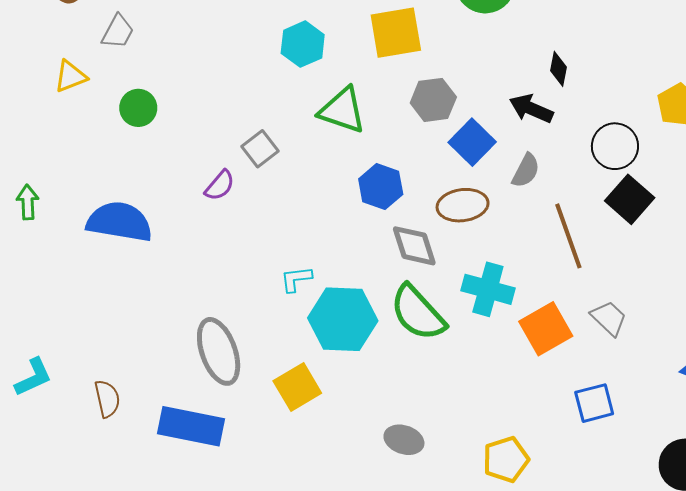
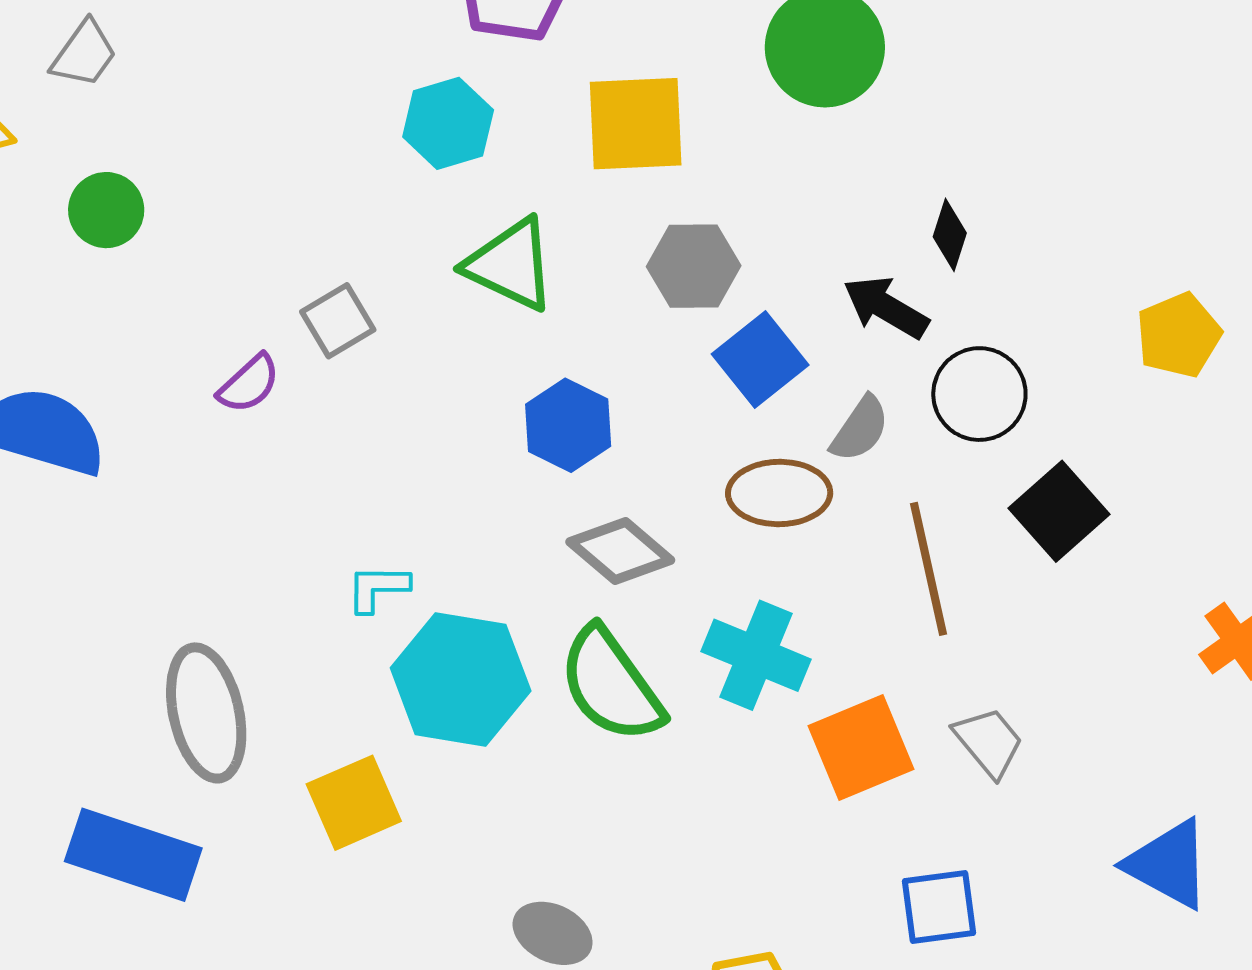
black circle: (615, 146) -> (979, 394), moved
brown ellipse: (463, 205) -> (779, 493), moved
gray diamond: (414, 246) -> (620, 551), turned -39

